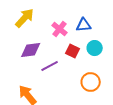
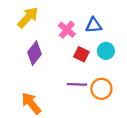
purple diamond: (31, 50) -> (35, 53), turned -45
purple line: (50, 66) -> (77, 84), moved, turned 30

